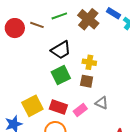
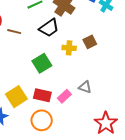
brown line: (37, 25) -> (14, 32), moved
black trapezoid: (61, 50) -> (49, 28), moved
brown square: (87, 81) -> (90, 42), moved, turned -32

